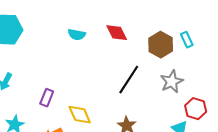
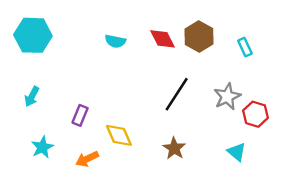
brown hexagon: (161, 45) -> (199, 36), moved
red hexagon: (196, 109) -> (255, 114), moved

